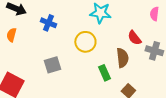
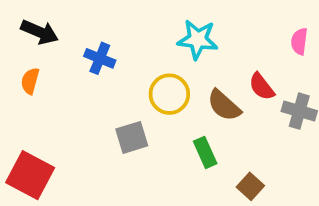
brown semicircle: (122, 58) -> (224, 105), moved, turned 138
gray square: (52, 65) -> (132, 137), moved

